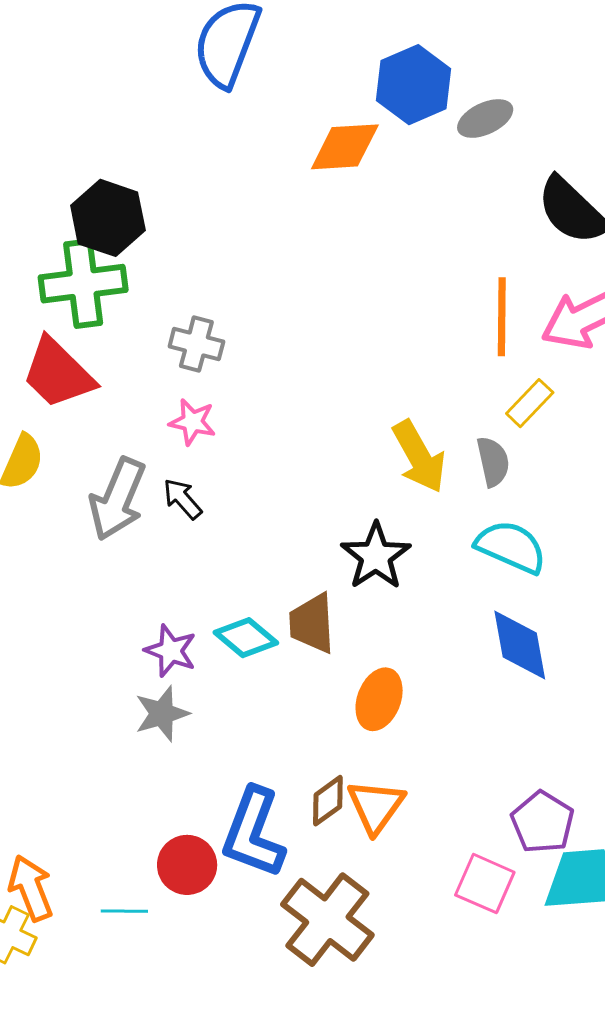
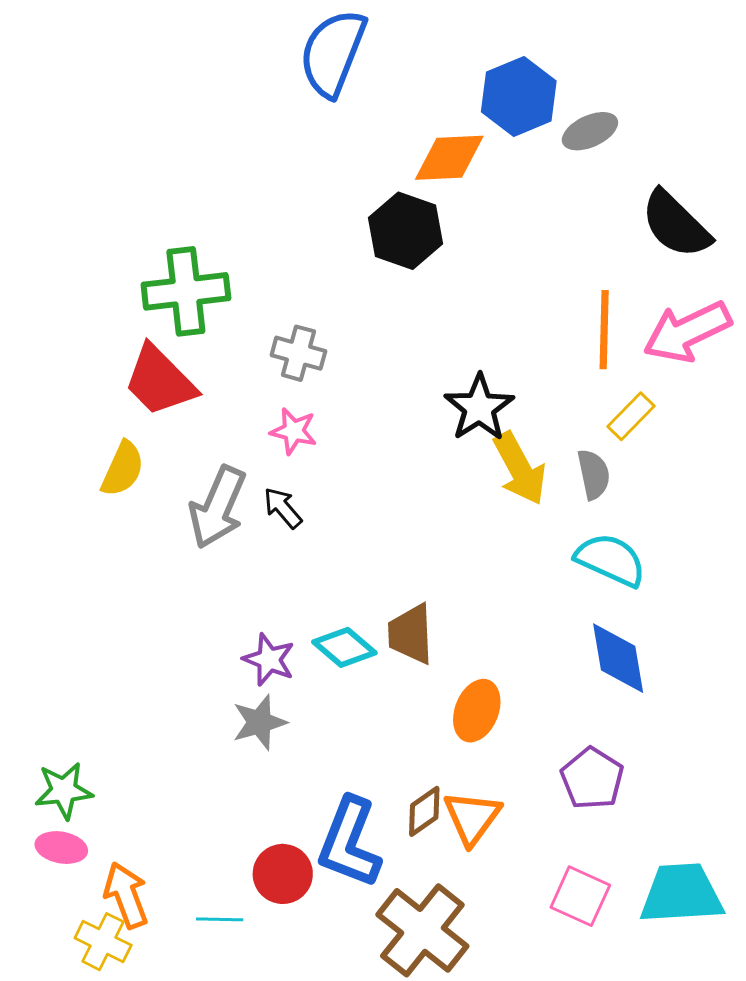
black hexagon: (108, 218) -> (405, 231), moved
black star: (376, 556) -> (479, 408), moved
purple pentagon: (543, 822) -> (592, 778), moved

